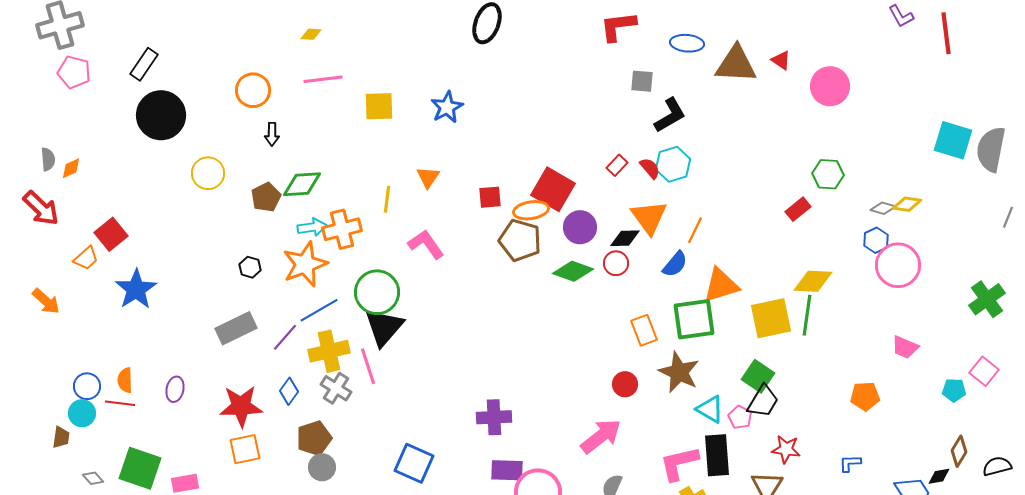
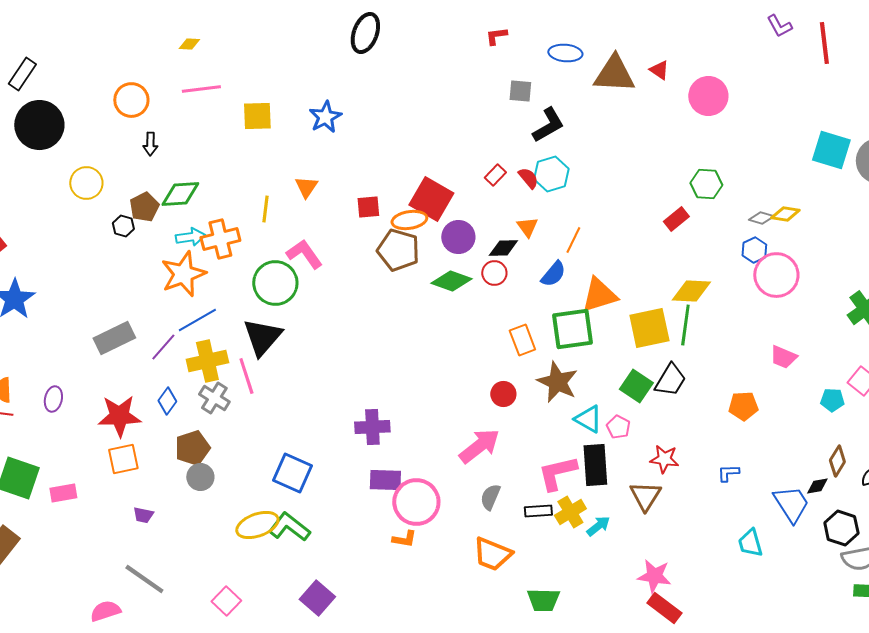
red L-shape: (618, 26) -> (496, 36), size x0.6
orange triangle: (649, 217) -> (527, 227), size x0.6
black hexagon: (250, 267) -> (123, 226), moved
green circle: (377, 292) -> (275, 283), moved
black trapezoid: (763, 401) -> (670, 380), moved

